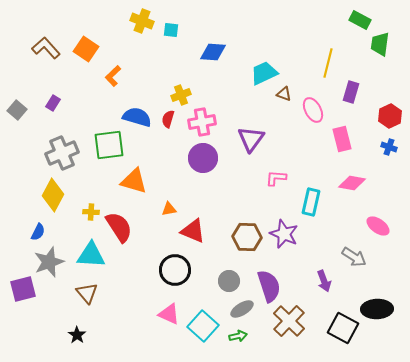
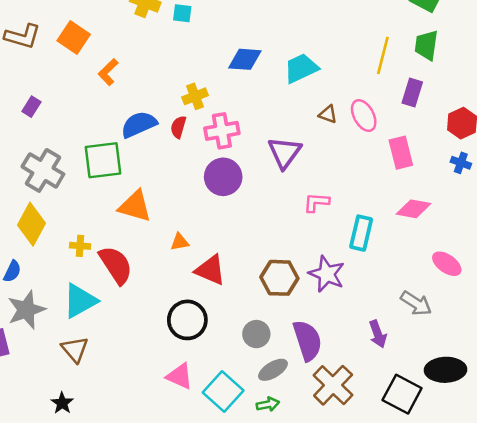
green trapezoid: (380, 44) -> (426, 45), moved
brown L-shape: (46, 48) -> (23, 36), turned 148
blue diamond: (213, 52) -> (245, 59), moved
brown triangle: (284, 94) -> (328, 114), moved
blue semicircle: (137, 117) -> (139, 124), turned -40
gray cross: (62, 153) -> (43, 170), turned -36
cyan triangle: (91, 255) -> (80, 301), turned -32

